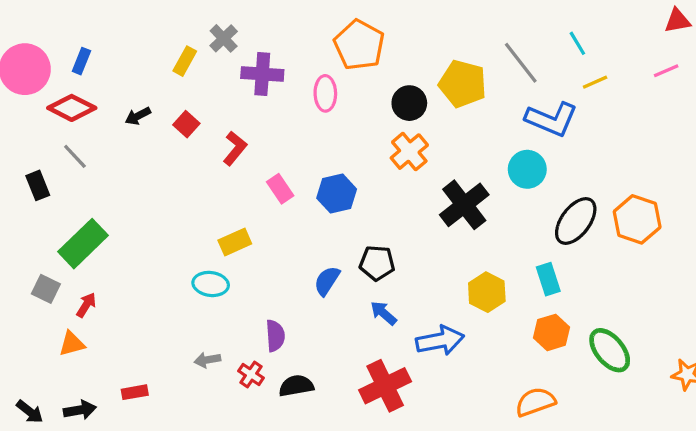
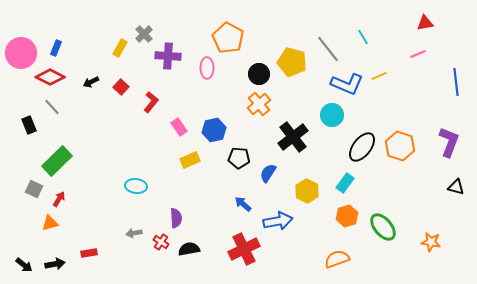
yellow line: (595, 82) -> (379, 76), moved
yellow rectangle: (235, 242) -> (190, 160), moved
black pentagon: (377, 263) -> (239, 158), moved
cyan rectangle: (548, 279) -> (345, 183), turned 54
blue semicircle: (327, 281) -> (268, 173), moved

